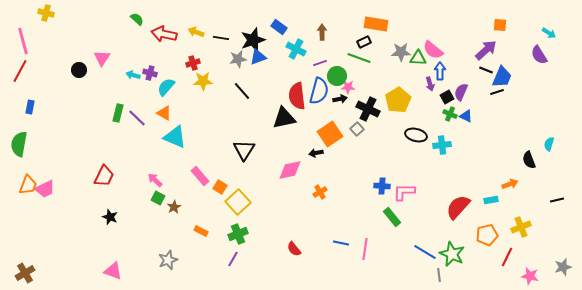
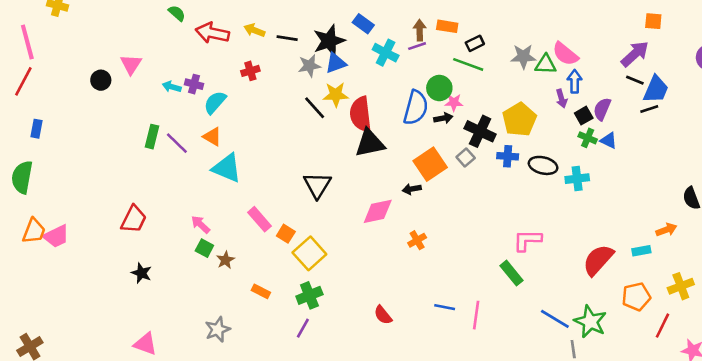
orange rectangle: (376, 24) -> (447, 26), moved, size x0.7
purple line: (320, 63) -> (417, 46), moved
yellow star: (203, 81) -> (336, 95), moved
red semicircle: (297, 96) -> (361, 114), moved
blue cross: (382, 186) -> (508, 156), moved

